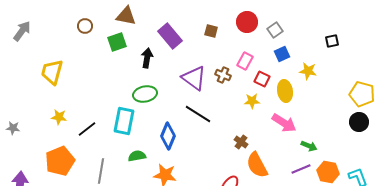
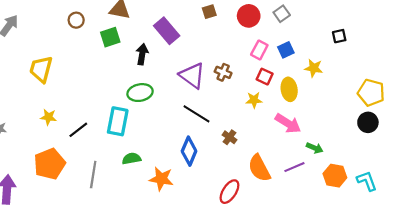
gray square: (275, 30) -> (282, 14), moved
brown square: (211, 31) -> (209, 12), moved, turned -32
pink rectangle: (245, 61) -> (259, 50), moved
blue diamond: (168, 136) -> (189, 151), moved
brown cross: (241, 142) -> (229, 137), moved
purple line: (301, 169) -> (294, 167), moved

